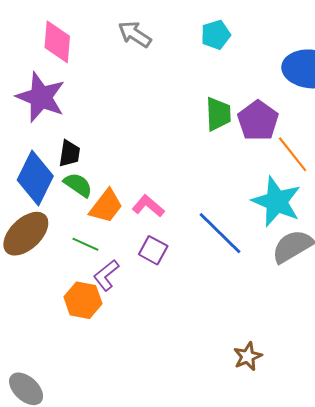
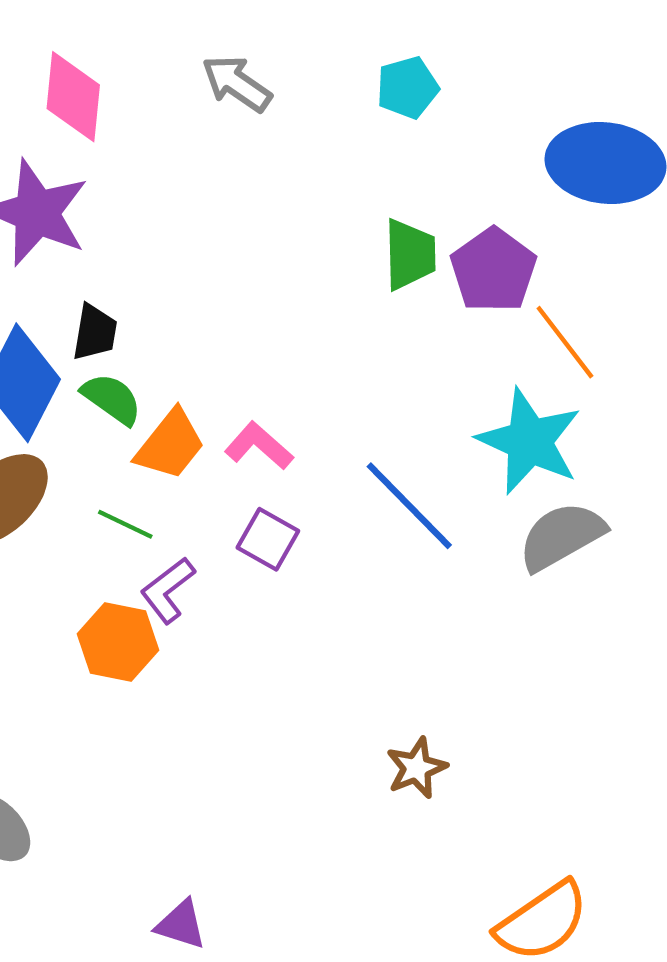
brown star: (248, 356) -> (416, 768), moved

